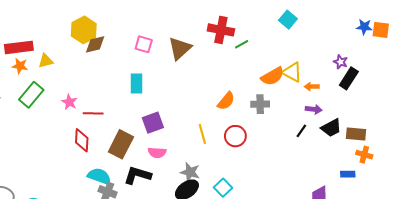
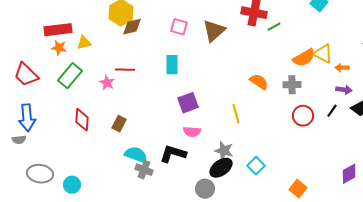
orange semicircle: (226, 101) -> (259, 82), turned -96
red line: (93, 113) -> (125, 70), moved
red circle: (235, 136) -> (303, 116), moved
red diamond: (82, 140) -> (82, 120), moved
brown rectangle: (121, 144) -> (119, 124), moved, size x0.6

